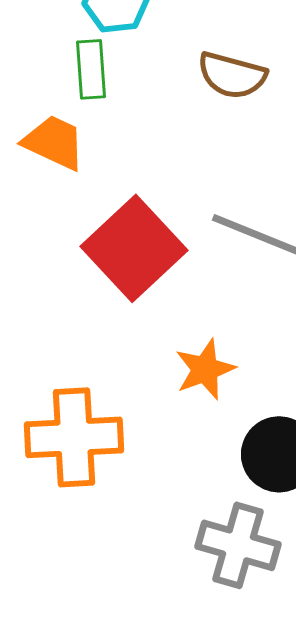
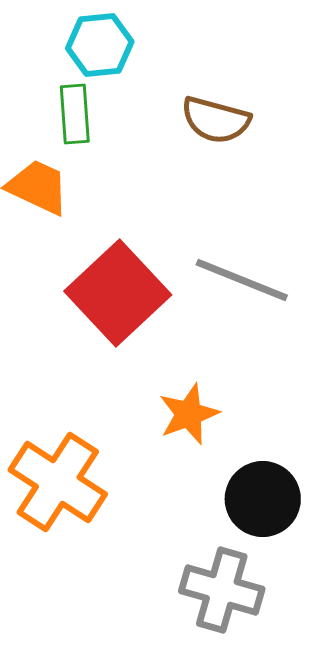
orange cross: (74, 437) -> (58, 482), turned 36

